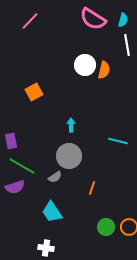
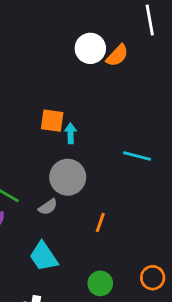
orange semicircle: (104, 70) -> (117, 55), turned 30
orange square: (34, 92) -> (52, 121), moved, turned 36
green circle: (106, 227) -> (100, 283), moved

